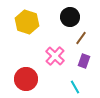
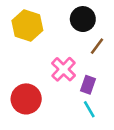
purple rectangle: (84, 61) -> (88, 85), moved

